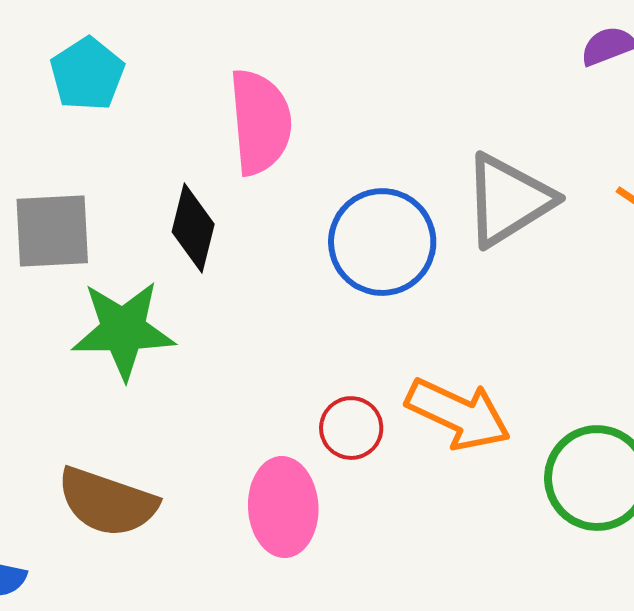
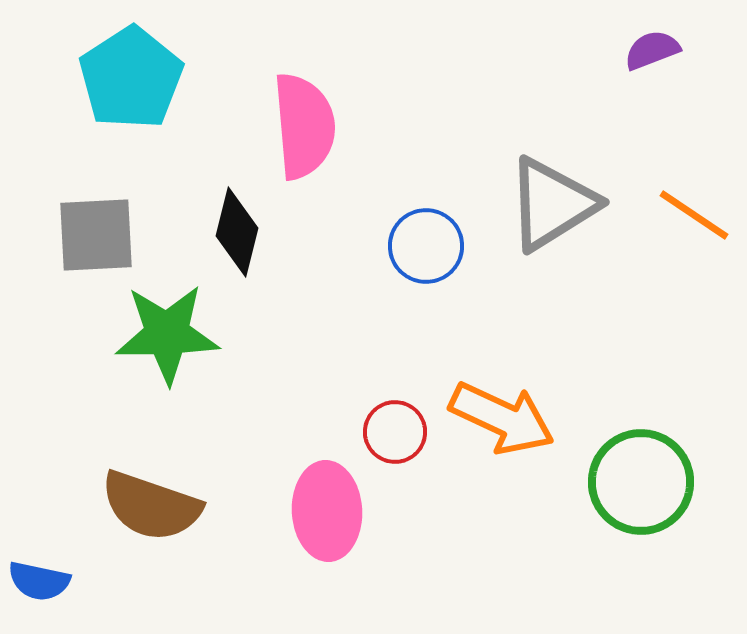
cyan pentagon: (87, 74) -> (131, 78), size x1.4
blue circle: (382, 242) -> (426, 246), size x0.7

